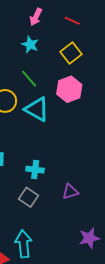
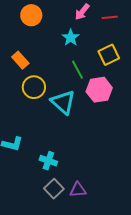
red line: (72, 21) -> (110, 17), moved, turned -42
green line: (29, 79) -> (78, 70), moved
gray square: (28, 197) -> (54, 189), moved

